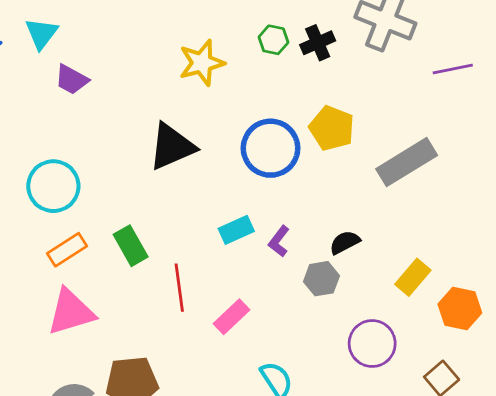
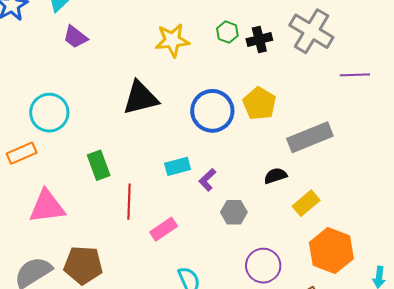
black semicircle: (345, 242) -> (275, 176), moved
orange rectangle: (67, 250) -> (22, 153), moved
yellow rectangle: (413, 277) -> (306, 203), moved
orange hexagon: (460, 309) -> (331, 251), size x1.4

